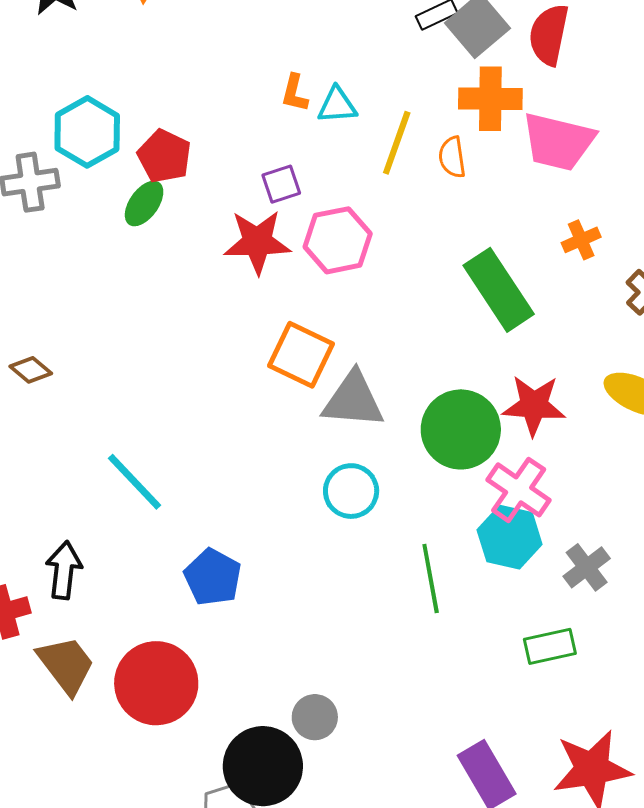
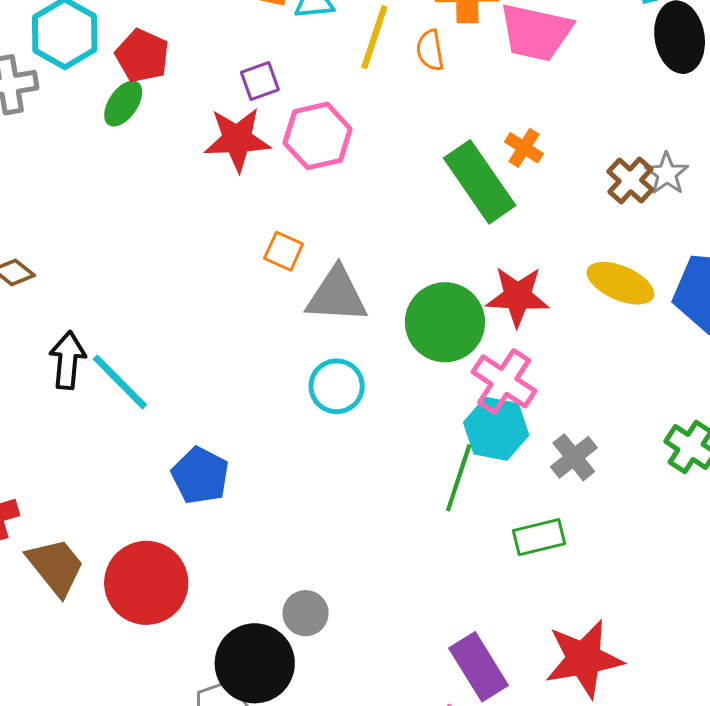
orange cross: (581, 240) -> (524, 148), moved, turned -33
orange square: (301, 355) -> (284, 251), size x0.6
black arrow: (64, 570) -> (68, 360), moved
green line: (431, 579) -> (459, 478), moved, turned 30

